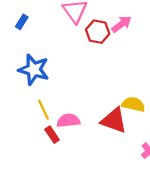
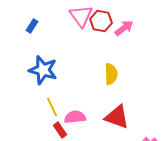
red hexagon: (98, 32) -> (101, 21), moved
yellow semicircle: (133, 104) -> (111, 74), moved, turned 75

